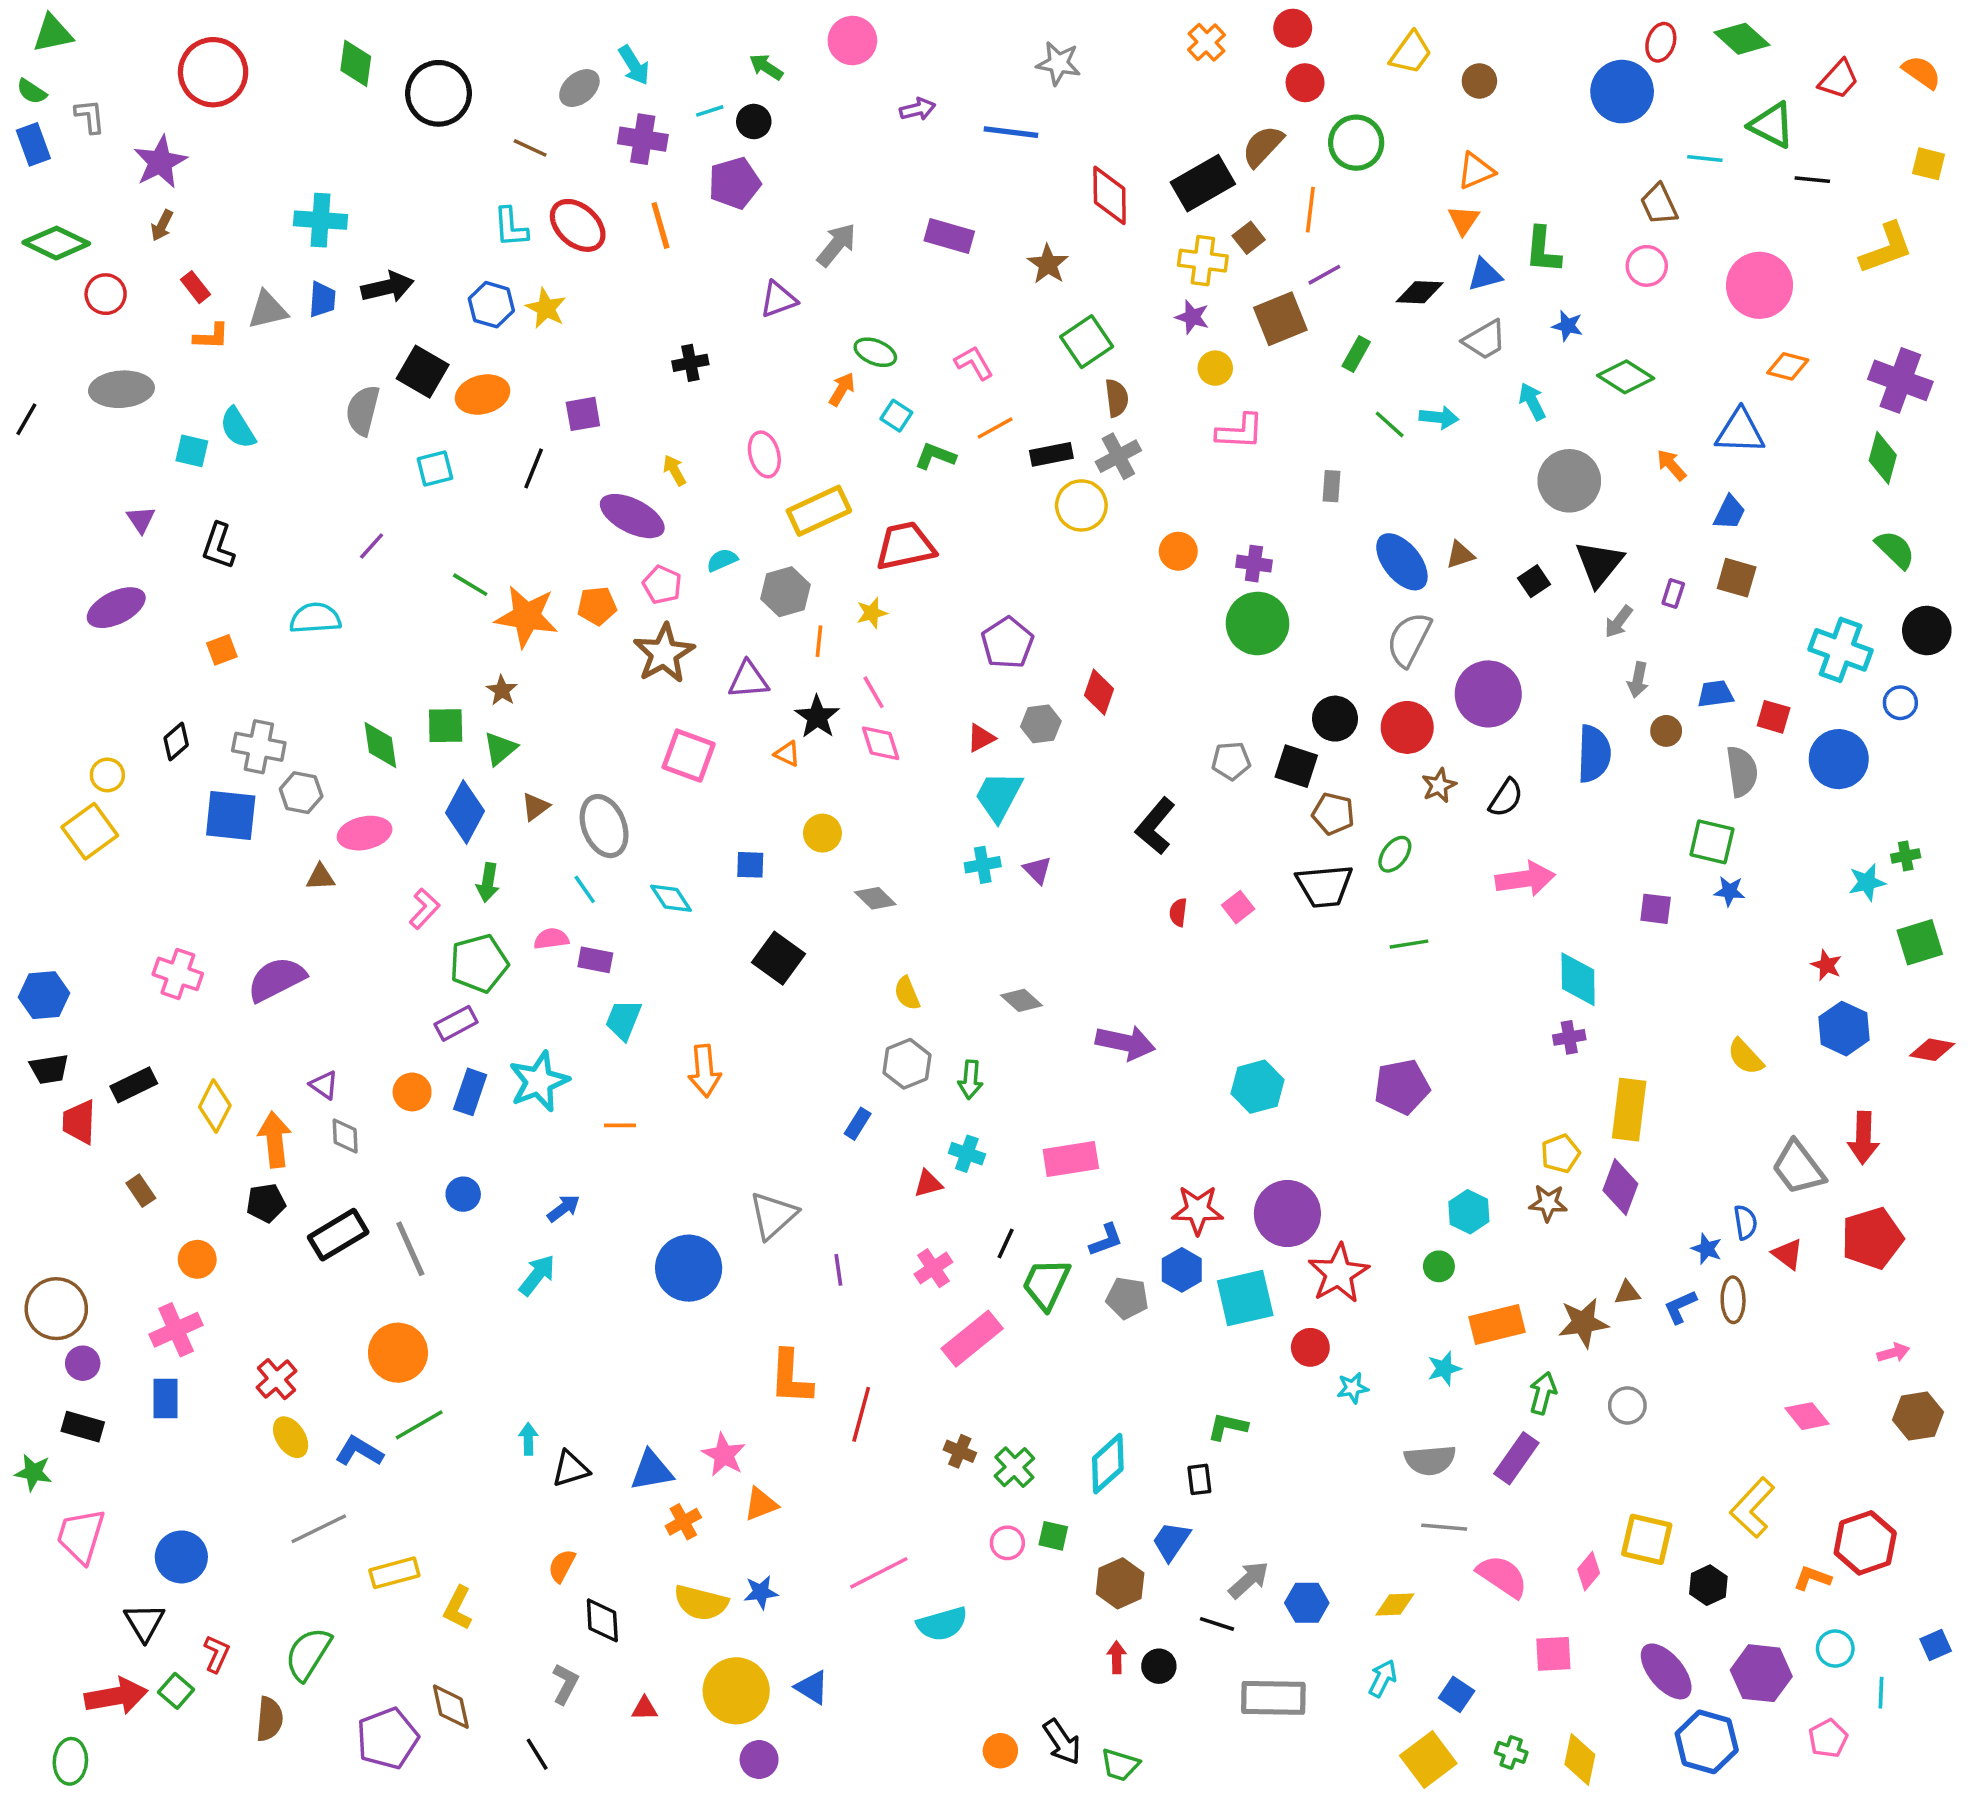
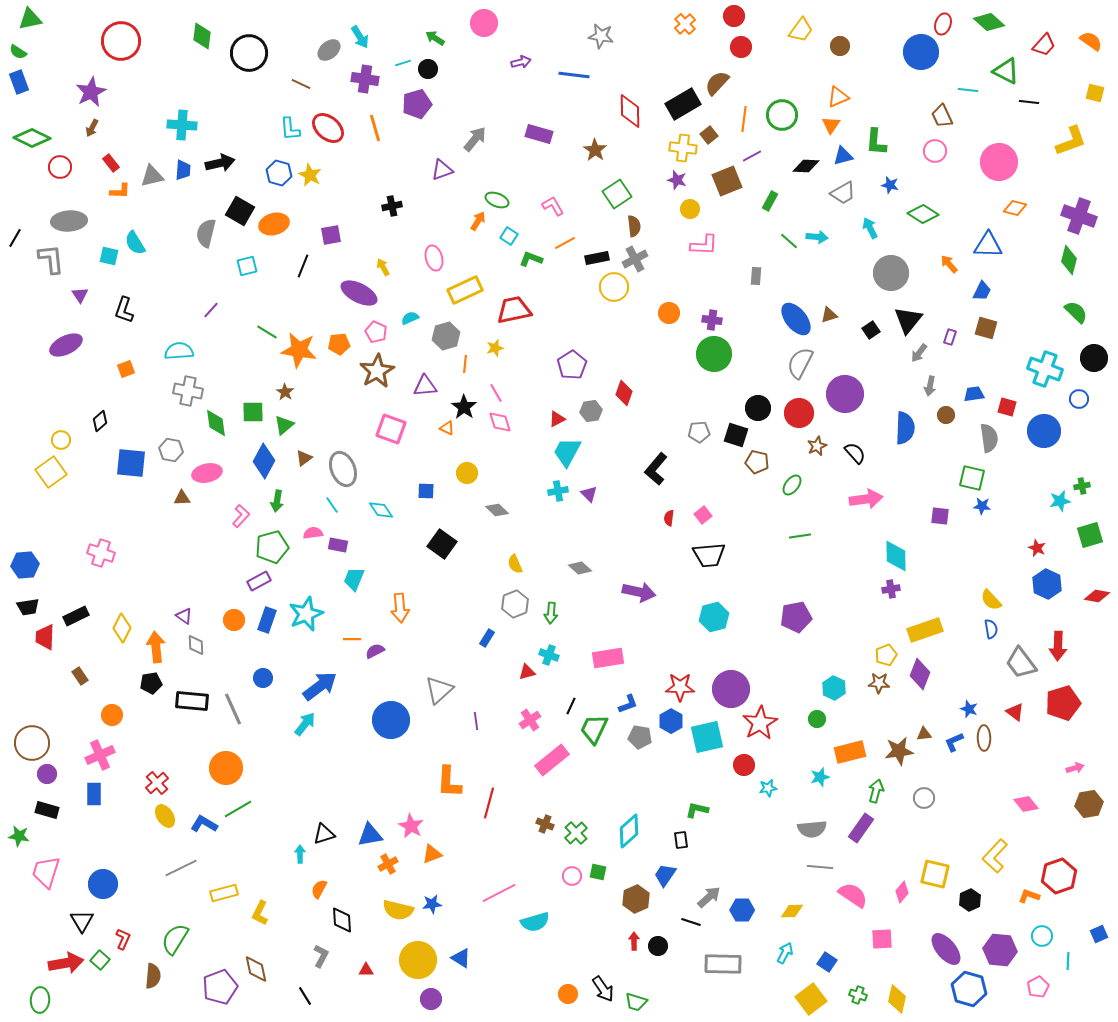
gray L-shape: (90, 116) -> (51, 259), moved, size x1.5
green circle: (1356, 143) -> (782, 115), moved
gray cross: (259, 747) -> (188, 391), moved
black semicircle: (1506, 798) -> (855, 453), turned -75
black trapezoid: (1324, 886) -> (709, 555), moved
purple semicircle: (276, 979) -> (375, 651), moved, size x0.6
yellow rectangle: (1629, 1110) -> (925, 630), turned 64
blue arrow: (564, 1208) -> (320, 686), size x1.8
blue semicircle: (1745, 1222) -> (991, 629), moved
black rectangle: (338, 1235) -> (192, 701), turned 36
cyan arrow: (528, 1439) -> (300, 854), moved

